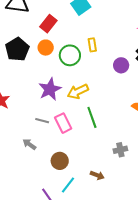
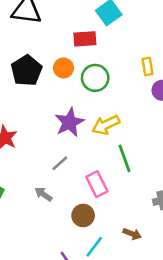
red rectangle: (48, 24) -> (85, 39), moved, turned 48
yellow rectangle: (92, 45) -> (147, 66), moved
gray line: (42, 121) -> (60, 163), turned -56
pink rectangle: (63, 123) -> (97, 184), moved

